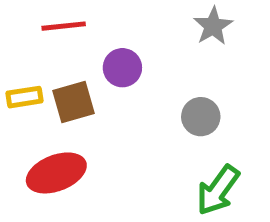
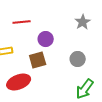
brown square: (73, 102) -> (38, 60), moved

